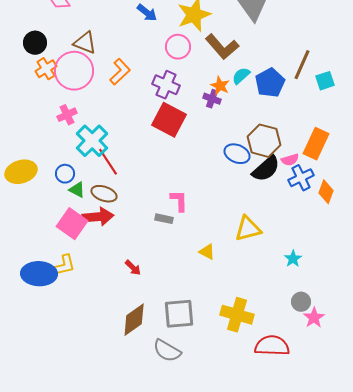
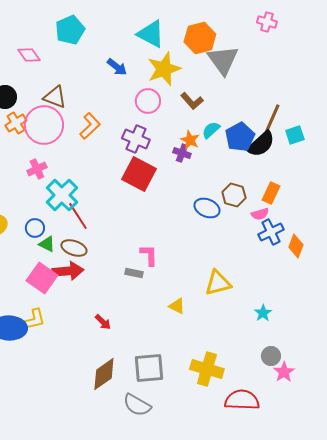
brown L-shape: (222, 47) -> (192, 101), size x0.7
brown hexagon: (264, 141) -> (234, 195), size x0.7
orange rectangle: (316, 144) -> (271, 193), moved, size x0.7
black semicircle: (266, 169) -> (261, 144), moved

